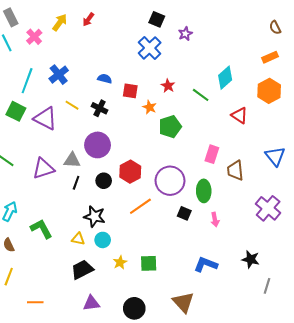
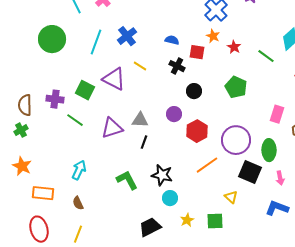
orange star: (150, 107) -> (213, 36), moved
black cross: (100, 108) -> (177, 66), moved
green square: (16, 111) -> (85, 90), moved
green pentagon: (170, 127) -> (236, 87), turned -30
purple circle: (98, 145) -> (174, 114), moved, size x0.6
black circle: (104, 181) -> (194, 91), moved
black square: (184, 213) -> (250, 172), size x1.6
green L-shape: (41, 229) -> (127, 180), moved
yellow triangle: (78, 239) -> (231, 197), moved, turned 32
blue L-shape: (206, 264) -> (277, 208), moved

